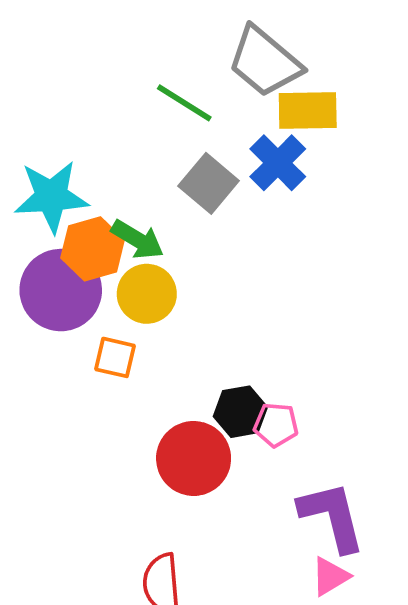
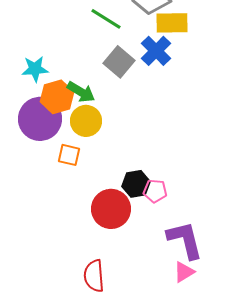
cyan star: (51, 196) -> (35, 69), size x0.7

